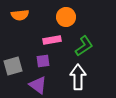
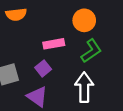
orange circle: (66, 17) -> (84, 20), moved
purple square: (43, 61) -> (43, 68), turned -32

